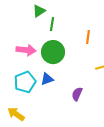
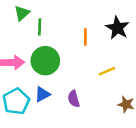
purple semicircle: (77, 94) -> (74, 99), moved, turned -32

